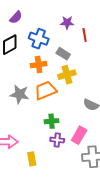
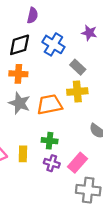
purple semicircle: (16, 17) -> (33, 15), turned -40
orange cross: (39, 65) -> (18, 74), moved
yellow rectangle: (32, 159) -> (23, 154), moved

